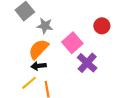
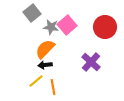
red circle: (102, 26) -> (105, 27), size x1.5
pink square: (72, 43) -> (67, 25), moved

